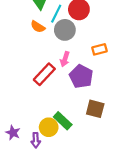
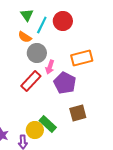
gray circle: (65, 30) -> (37, 53), moved
orange rectangle: (99, 49) -> (82, 58), size x1.5
brown square: (95, 109) -> (78, 113), turned -30

